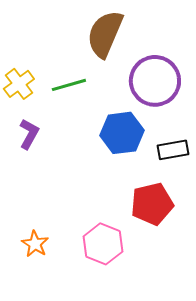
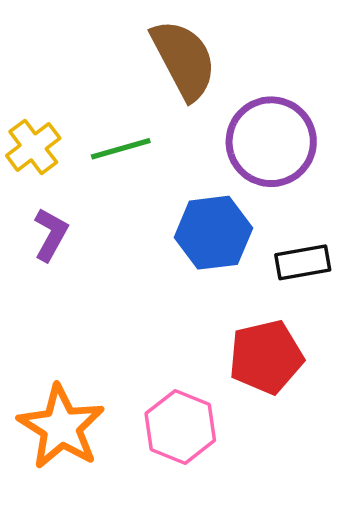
brown semicircle: (105, 34) -> (184, 59), turned 129
orange star: (35, 244) -> (61, 427), size x1.8

